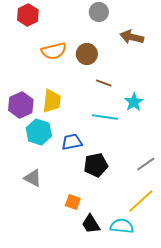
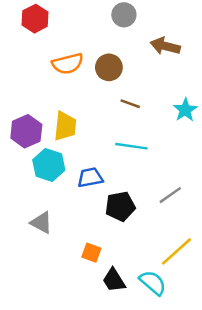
cyan star: (134, 102) -> (185, 110), moved
gray line: (146, 164) -> (170, 195), moved
cyan semicircle: (122, 226) -> (153, 283), turned 35

